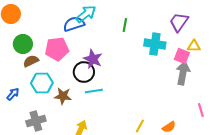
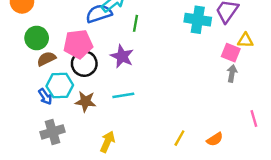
green line: (125, 25) -> (136, 23), moved
cyan cross: (155, 44) -> (198, 20), moved
black circle: (84, 72) -> (84, 64), moved
gray arrow: (183, 73) -> (232, 73), size x0.6
blue arrow: (13, 94) -> (45, 97), moved, turned 104

